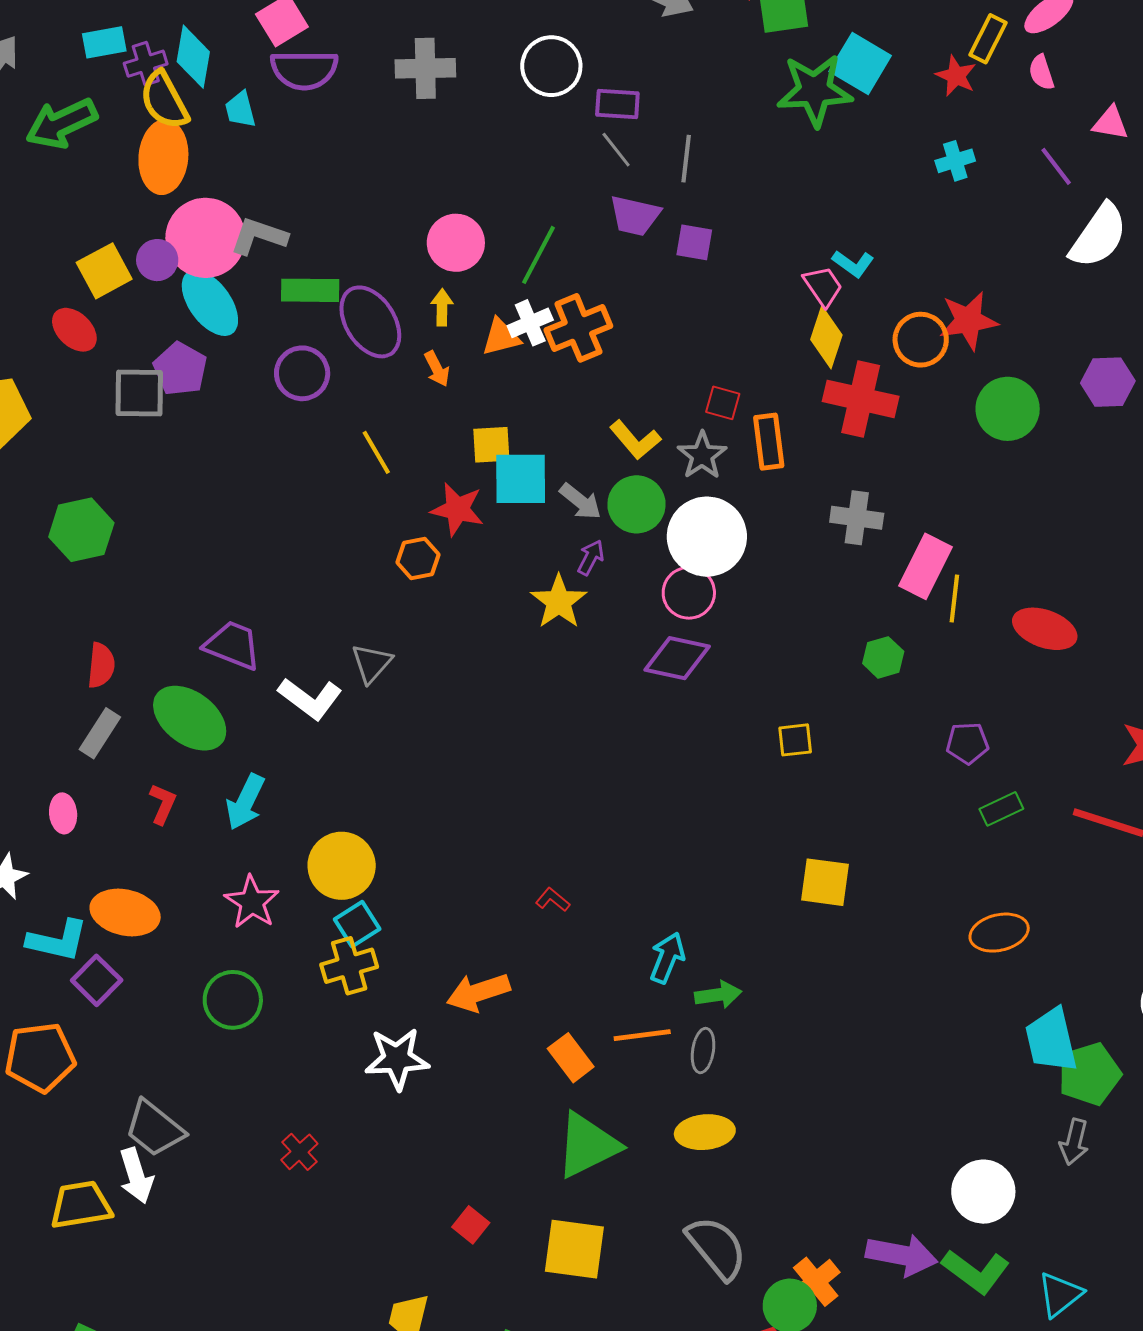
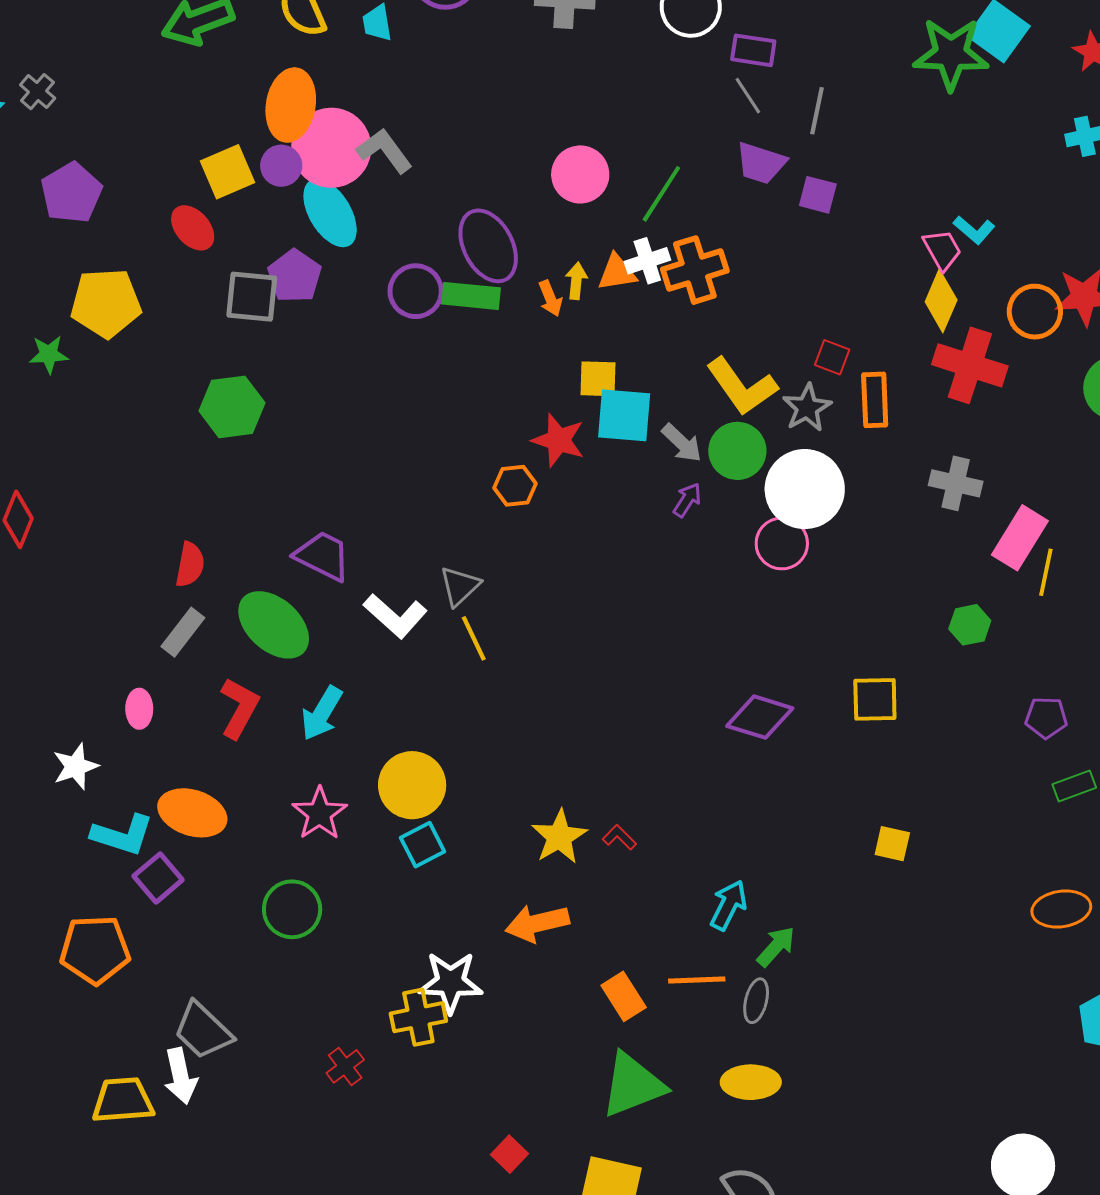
orange ellipse: (163, 157) -> (291, 105), moved
gray L-shape: (259, 236) -> (385, 151), turned 30
green rectangle: (310, 290) -> (471, 296), moved
yellow arrow: (442, 307) -> (576, 281), moved
yellow L-shape: (635, 440) -> (742, 387), size x1.4
yellow line: (376, 452) -> (474, 638), moved
green hexagon: (81, 530) -> (232, 407), moved
yellow star: (559, 602) -> (559, 837), moved
purple diamond: (677, 658) -> (760, 717), moved
yellow square: (795, 740) -> (875, 699), size x1.4
red L-shape: (163, 804) -> (239, 708), size x1.5
yellow square: (825, 882) -> (892, 844), size x0.7
yellow cross: (349, 966) -> (418, 1017), moved
green arrow: (718, 995) -> (776, 946), turned -45

